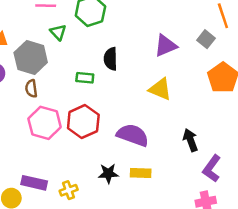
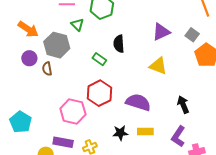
gray square: (206, 39) -> (192, 35), moved
green rectangle: (85, 78) -> (99, 59), turned 32
brown semicircle: (31, 89) -> (47, 69), moved
pink hexagon: (45, 123) -> (73, 111), moved
purple L-shape: (212, 169) -> (178, 136), moved

